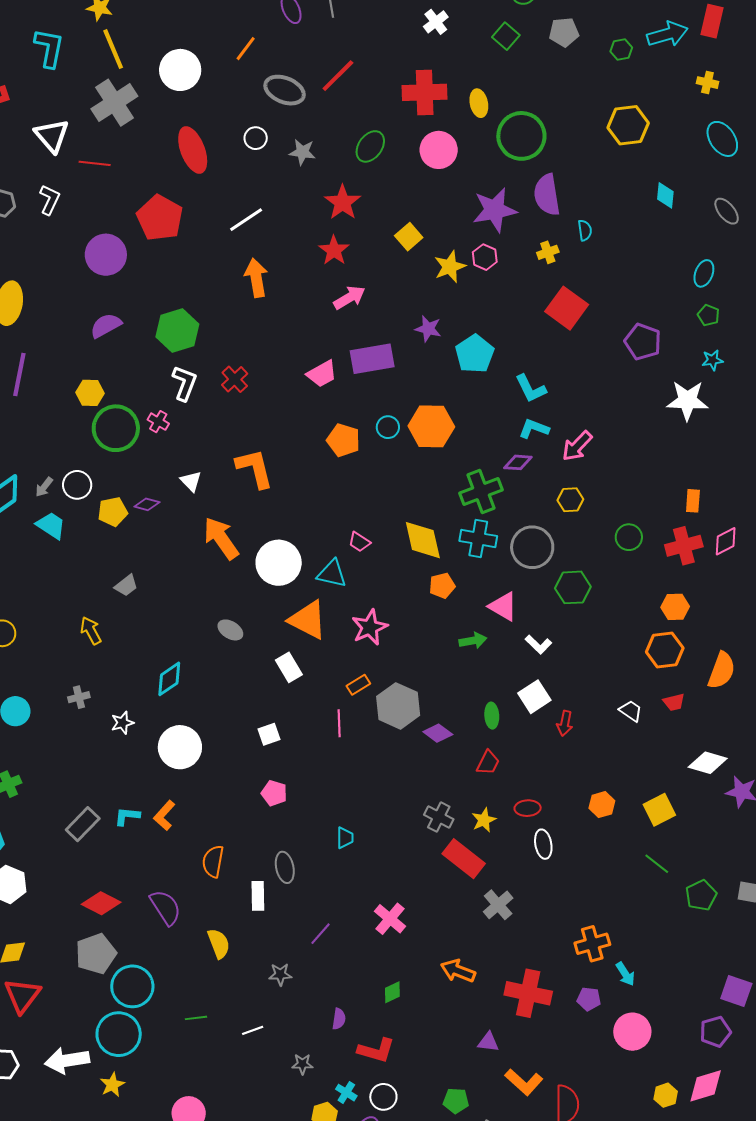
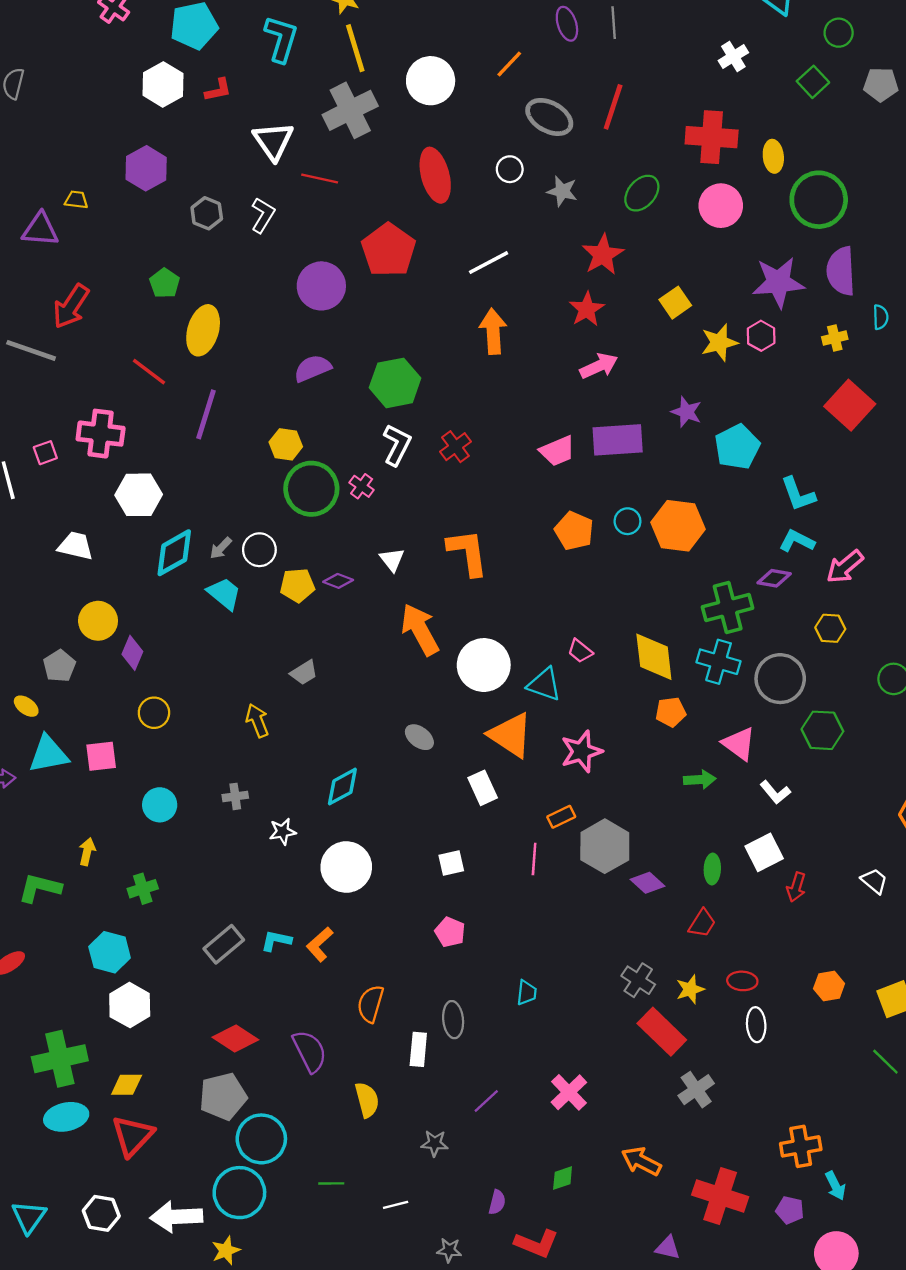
red line: (338, 76) -> (613, 107), turned -33

